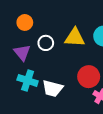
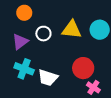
purple triangle: (22, 53) -> (20, 42), turned 30

